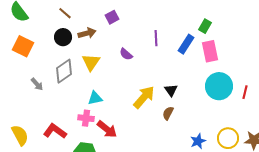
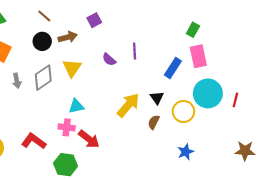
purple line: (156, 38) -> (135, 51), moved
blue rectangle: (186, 44) -> (173, 68), moved
gray arrow: (37, 84) -> (17, 81), moved, turned 32
yellow circle: (228, 138) -> (183, 111), moved

